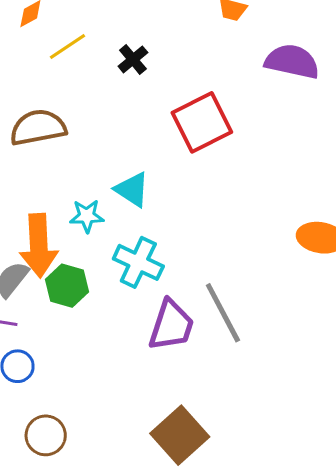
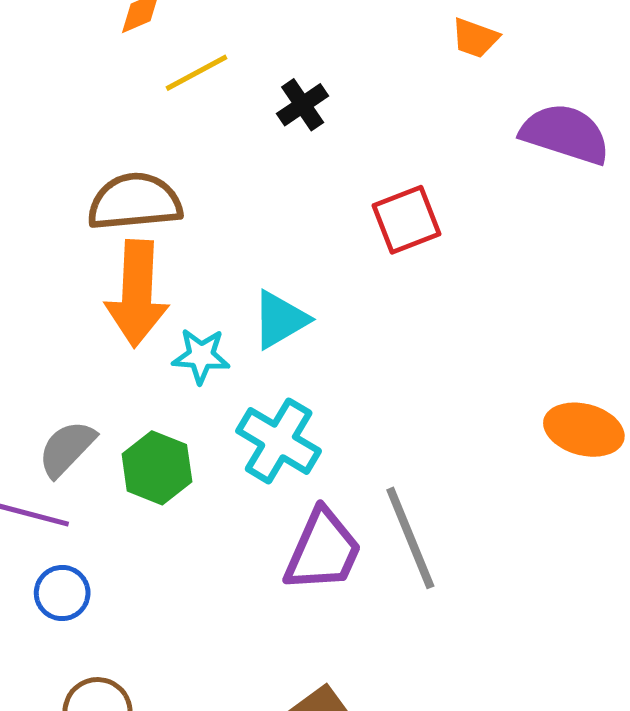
red square: (202, 122) -> (406, 220), size x0.7
cyan triangle: (132, 190) -> (280, 320), turned 51
orange arrow: (39, 246) -> (137, 293), moved

